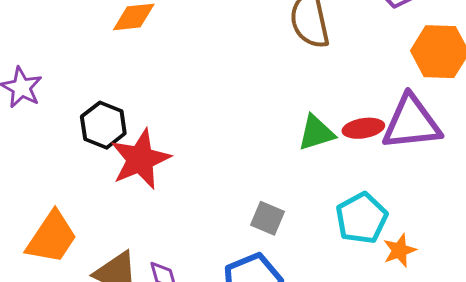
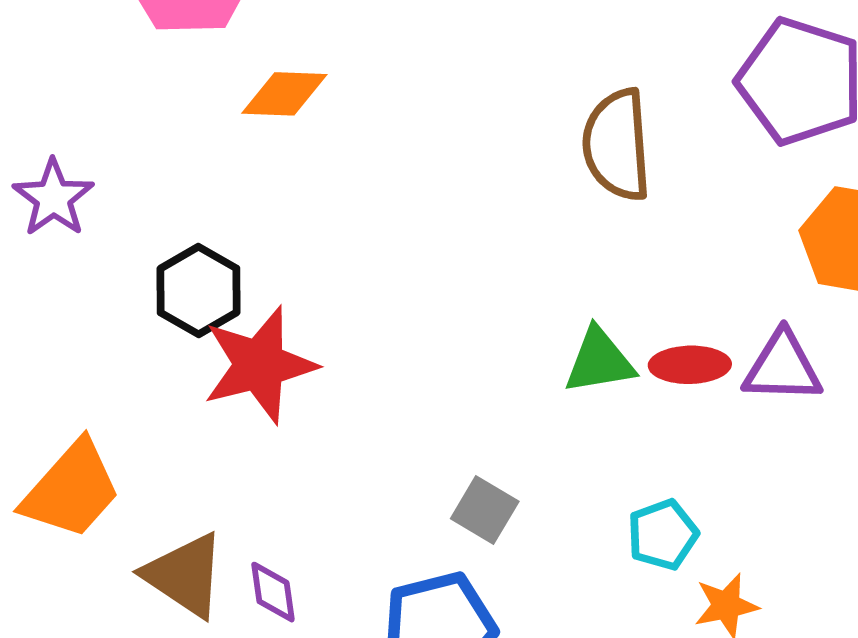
purple triangle: (412, 123) -> (782, 367), size x0.7
cyan pentagon: (362, 218) -> (663, 535), size x0.7

